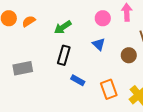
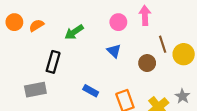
black rectangle: (64, 55) -> (53, 62), moved
gray rectangle: (23, 68) -> (35, 90), moved

